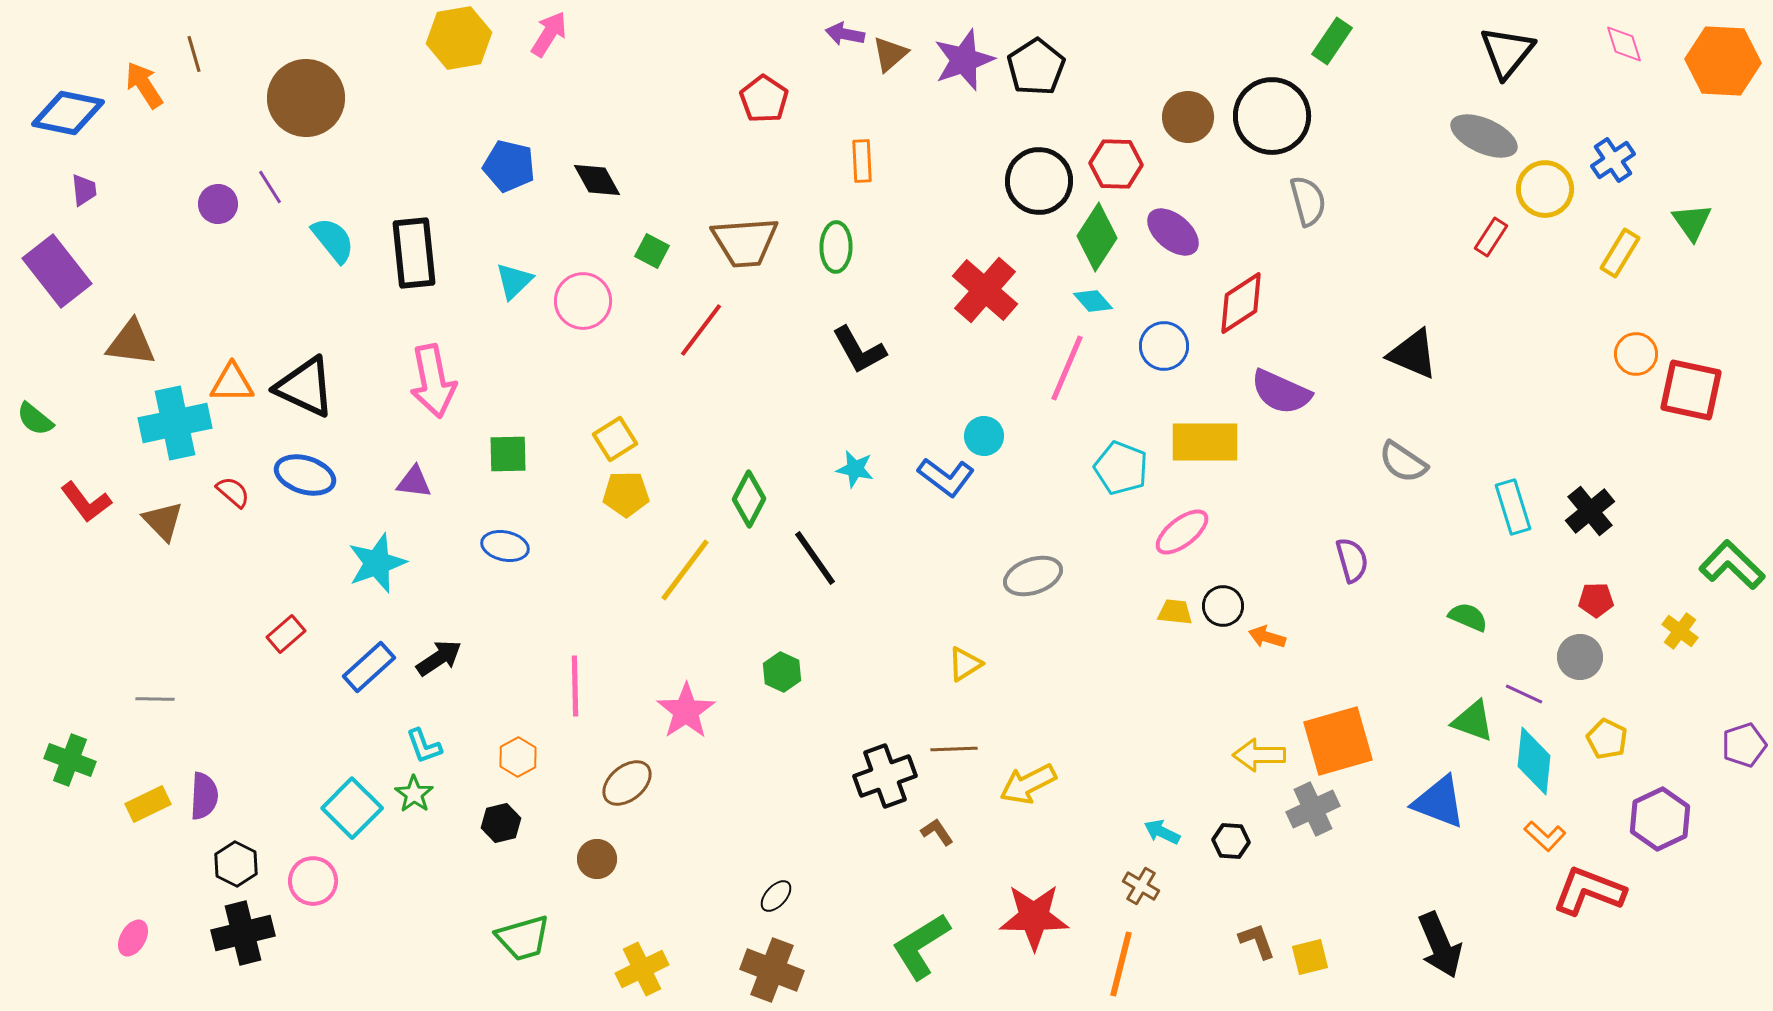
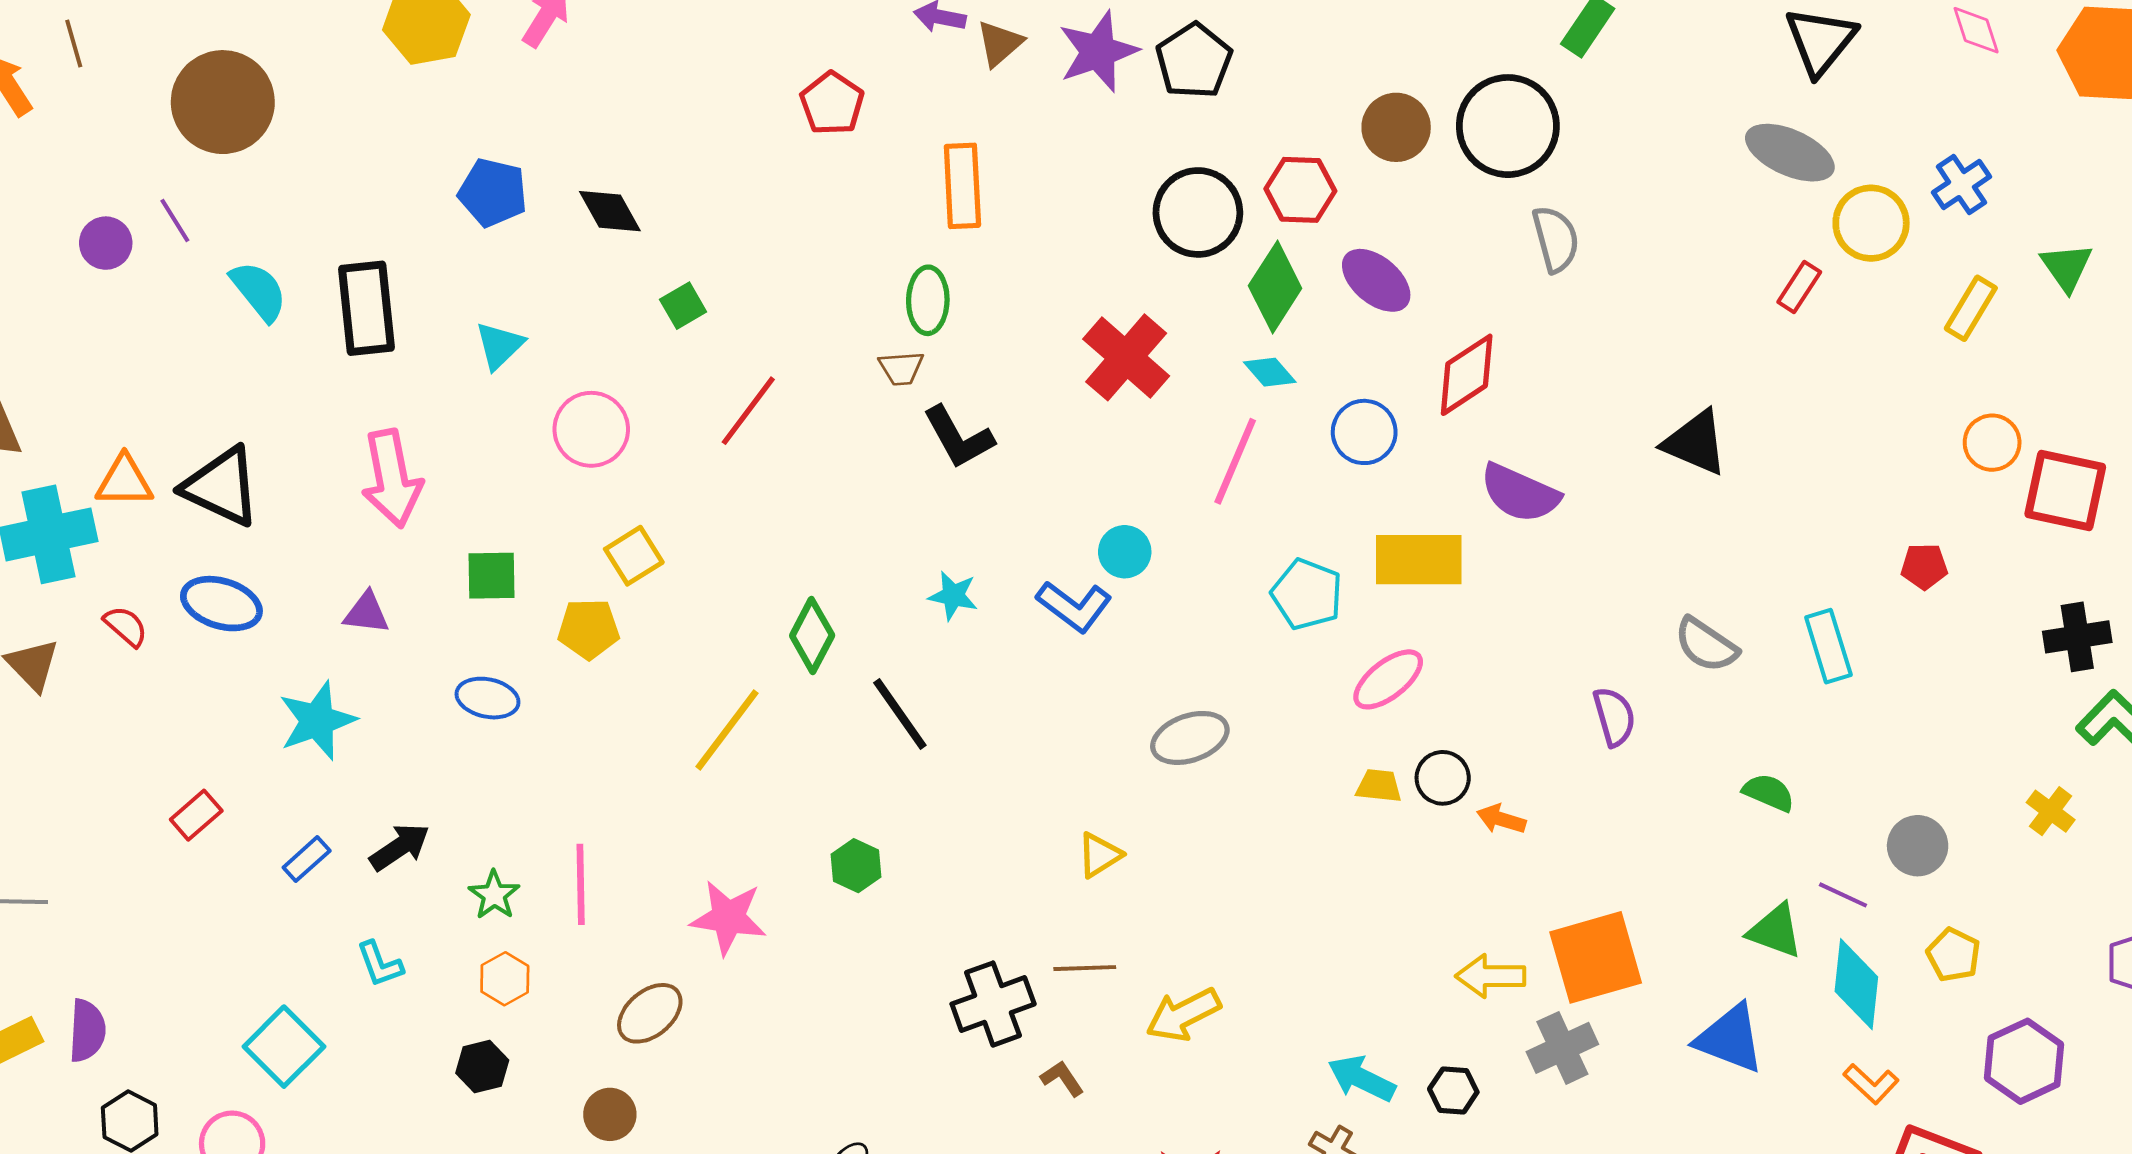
orange rectangle: (862, 161) -> (962, 186), size x1.5
brown trapezoid: (745, 242) -> (901, 368), moved, size x0.5
green square: (652, 251) -> (683, 306), turned 32
pink circle: (583, 301) -> (591, 429), moved
gray semicircle: (1403, 462) -> (1706, 645), moved
yellow pentagon: (626, 494) -> (589, 629), moved
black cross: (1590, 511) -> (2077, 637), moved, turned 30
red pentagon: (1596, 600) -> (1924, 566), moved
blue rectangle: (369, 667) -> (307, 859), size x0.7
pink star: (686, 711) -> (728, 918), turned -30
green star: (414, 794) -> (494, 895), moved
cyan arrow: (1162, 832) -> (1362, 1079), size x1.4

